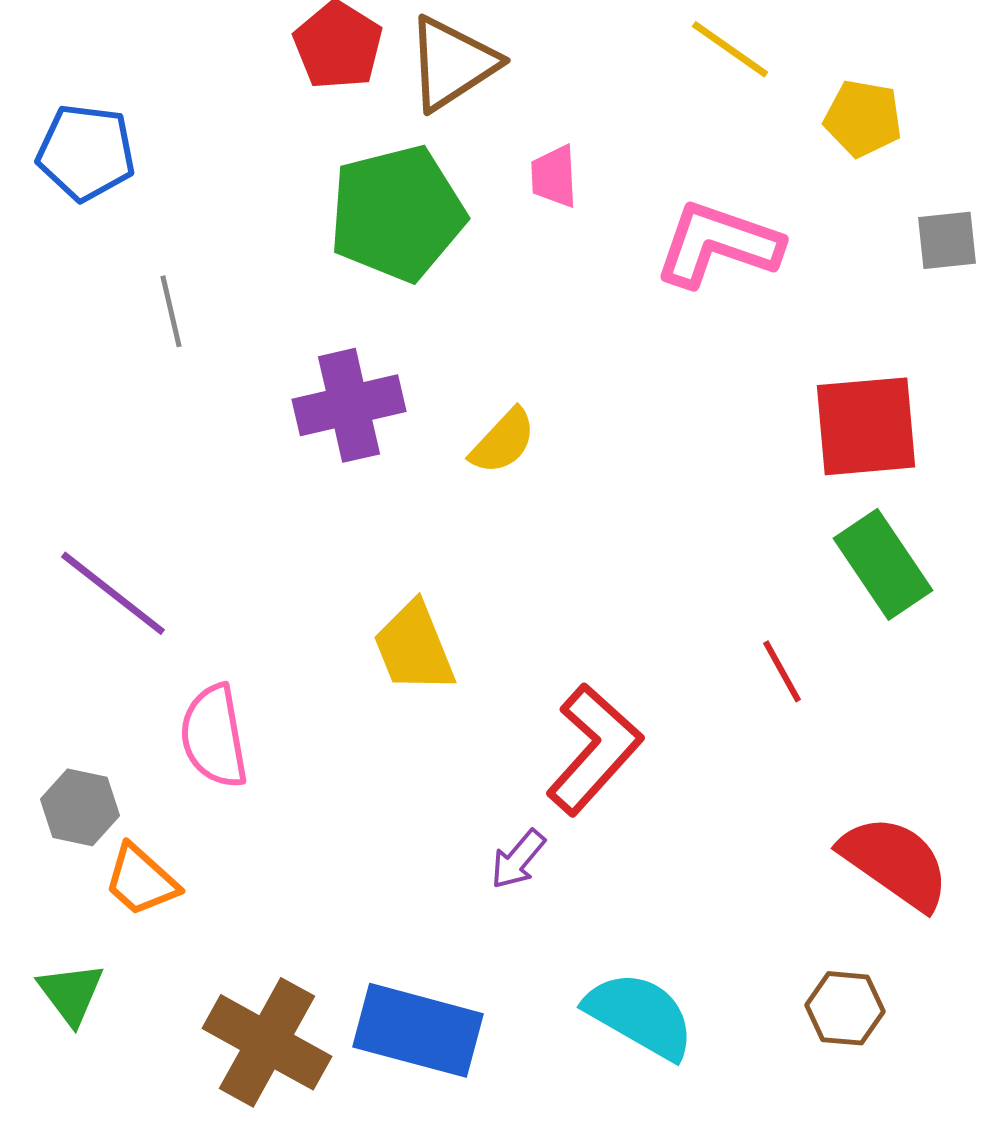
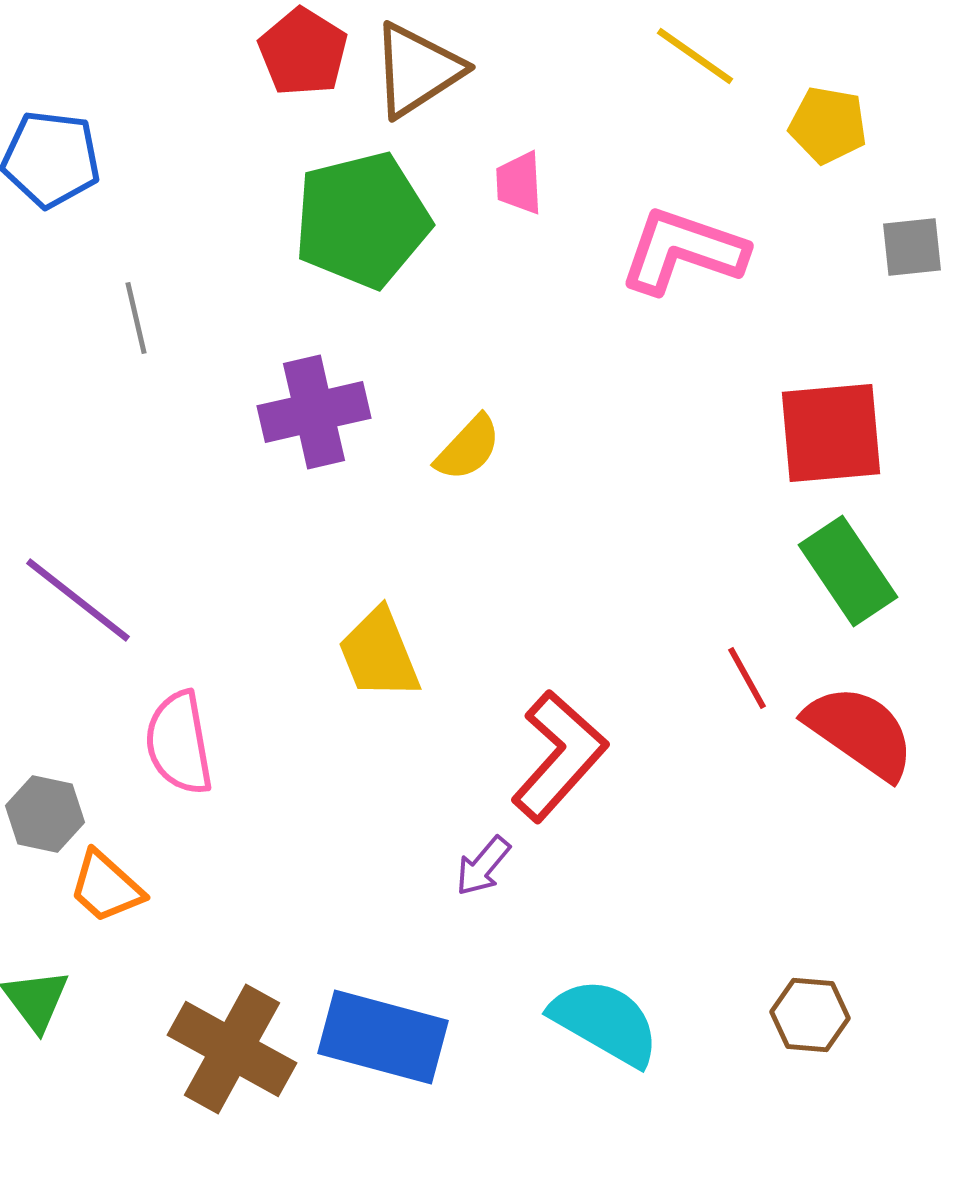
red semicircle: (895, 862) -> (860, 732), moved

